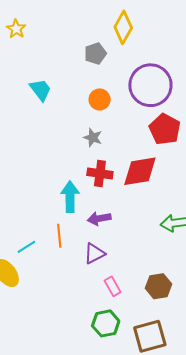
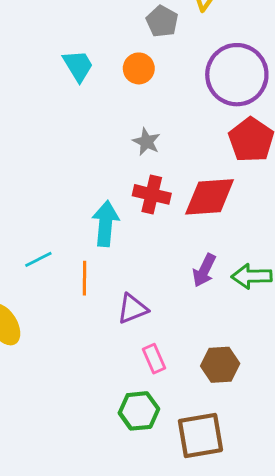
gray pentagon: (95, 54) -> (162, 21), turned -30
orange circle: (100, 99) -> (139, 68), moved
purple arrow: (99, 218) -> (204, 270), moved, turned -60
cyan line: (26, 247) -> (38, 259), moved

